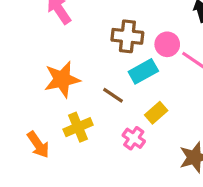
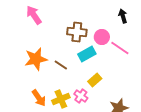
brown line: (113, 95) -> (61, 65), moved
yellow cross: (78, 127) -> (61, 99), moved
orange arrow: (38, 145) -> (39, 98), moved

